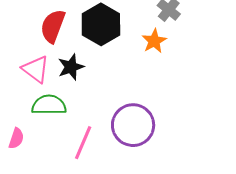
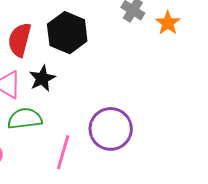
orange star: (154, 41) -> (168, 23), moved

